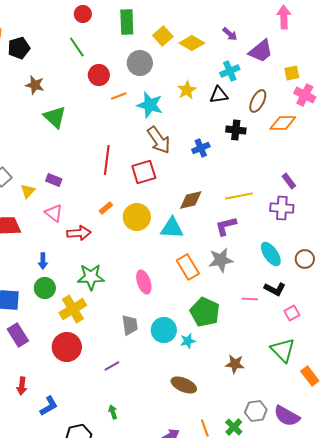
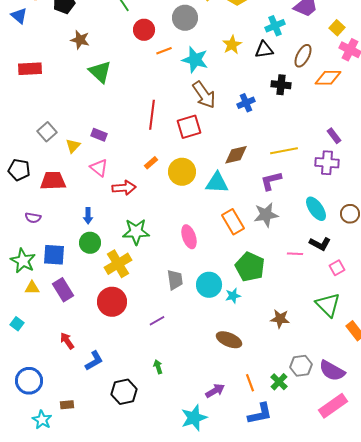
yellow square: (292, 73) -> (337, 28), turned -35
red arrow: (22, 386) -> (67, 341), turned 138

